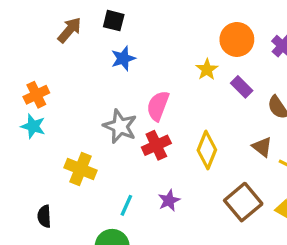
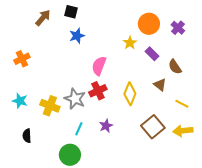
cyan star: (33, 126) -> (20, 101), moved
gray star: (120, 126) -> (75, 99), moved
brown triangle: (262, 147) -> (160, 85), moved

